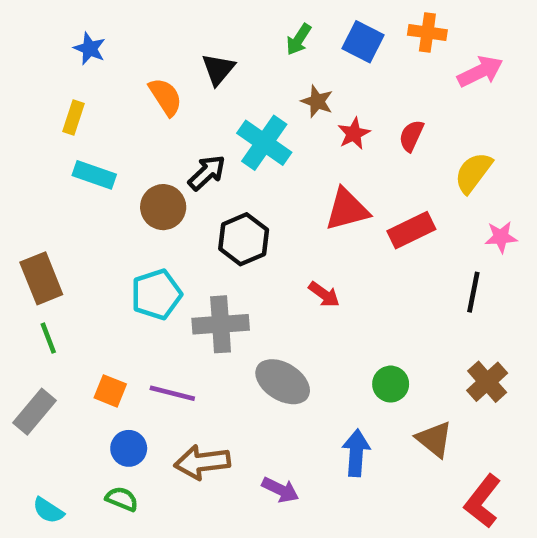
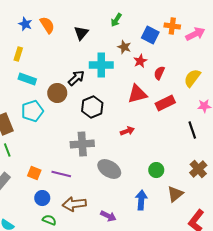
orange cross: (427, 32) -> (172, 26), moved
blue square: (363, 42) -> (150, 35), moved
orange semicircle: (165, 97) -> (47, 25), moved
red semicircle: (411, 136) -> (159, 73), moved
cyan cross: (264, 143) -> (101, 65), turned -35
black line: (473, 292) -> (192, 130), turned -30
cyan pentagon: (156, 294) -> (32, 111), moved
red arrow: (324, 294) -> (127, 131), turned -56
brown triangle: (434, 439) -> (175, 194), turned 42
green semicircle: (122, 499) -> (49, 220), moved

